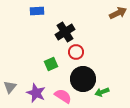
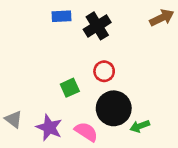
blue rectangle: (37, 11) -> (62, 16), moved
black cross: (65, 32) -> (97, 26), moved
gray triangle: (10, 87) -> (13, 119), turned -32

